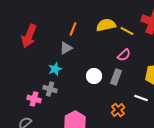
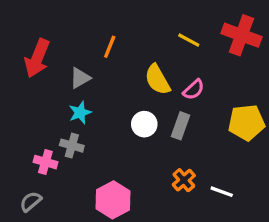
yellow semicircle: (106, 25) -> (157, 80), moved, turned -108
yellow line: (127, 31) -> (189, 40), moved
gray triangle: (66, 48) -> (80, 78), moved
white line: (141, 98) -> (222, 192), moved

